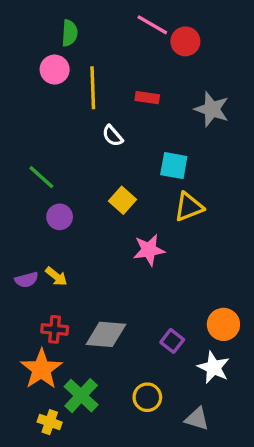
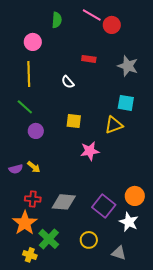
green semicircle: (70, 33) -> (57, 20), moved
yellow line: (93, 88) -> (29, 74), moved
cyan square: (174, 166) -> (126, 103), moved
yellow square: (122, 200) -> (74, 121), turned -35
purple square: (172, 341) -> (104, 206), size x1.6

